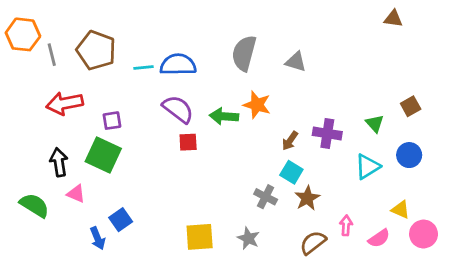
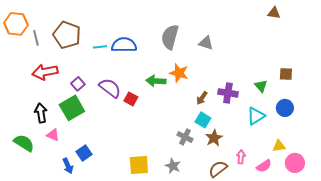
brown square: (411, 106) -> (286, 74), turned 32
purple semicircle: (178, 109) -> (110, 88), moved
purple square: (112, 121) -> (78, 84), turned -32
red square: (188, 142) -> (131, 99), turned 32
green square: (103, 155) -> (72, 108), turned 35
yellow triangle: (401, 210) -> (279, 146), turned -32

